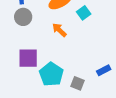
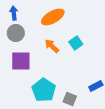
cyan square: (84, 13) -> (76, 43), moved
purple square: (28, 58) -> (21, 61), moved

